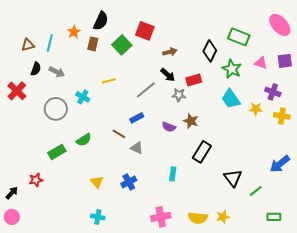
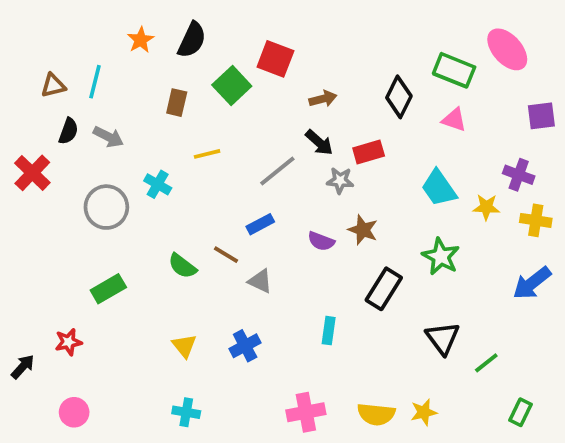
pink ellipse: (280, 25) -> (507, 49), moved
orange star: (74, 32) -> (141, 40), moved
brown rectangle: (93, 44) -> (177, 103), moved
pink triangle: (261, 63) -> (454, 120), moved
green star: (232, 69) -> (441, 256), moved
green semicircle: (84, 140) -> (182, 266), moved, turned 70
blue arrow: (280, 164) -> (532, 283), moved
pink circle: (12, 217) -> (74, 412), moved
green rectangle: (274, 217) -> (521, 412), turned -64

